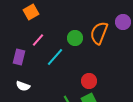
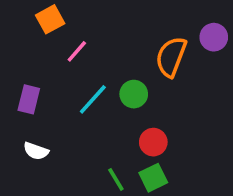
green circle: (75, 38) -> (134, 94), moved
pink line: (38, 40) -> (77, 51), moved

